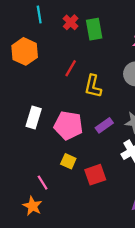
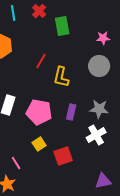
red cross: (71, 22) -> (39, 11), moved
purple rectangle: (104, 125) -> (71, 112), turned -42
yellow square: (68, 161) -> (39, 144), turned 32

